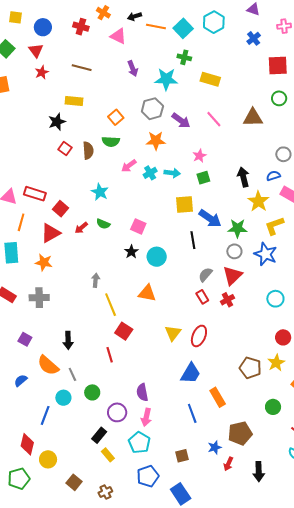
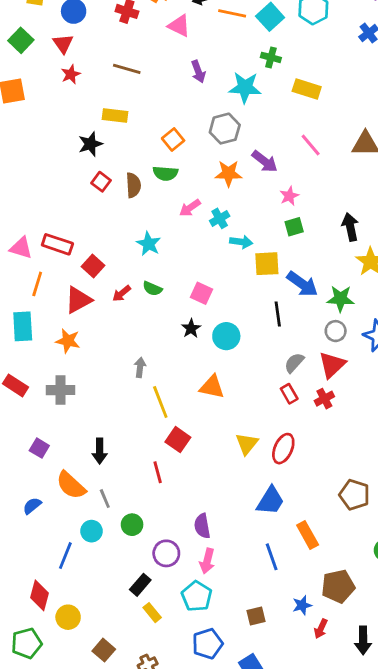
purple arrow: (181, 121) -> (265, 161), moved
cyan arrow: (172, 173) -> (241, 242), moved

